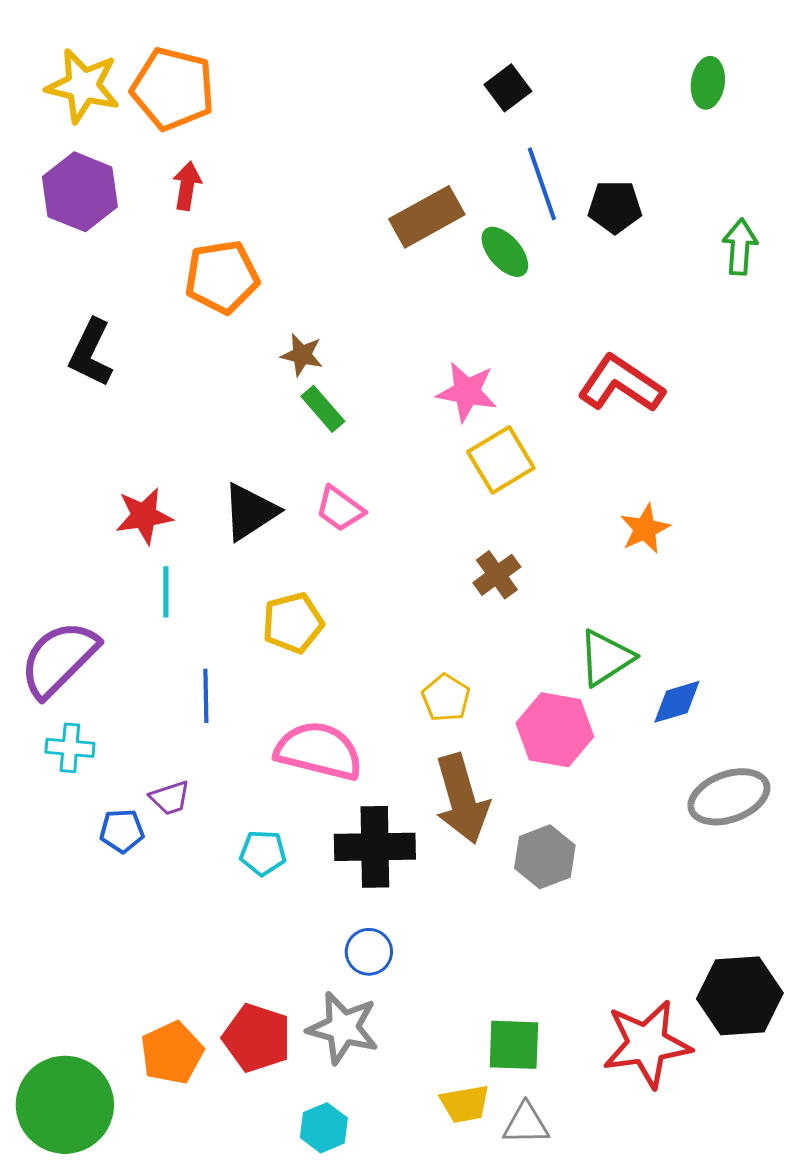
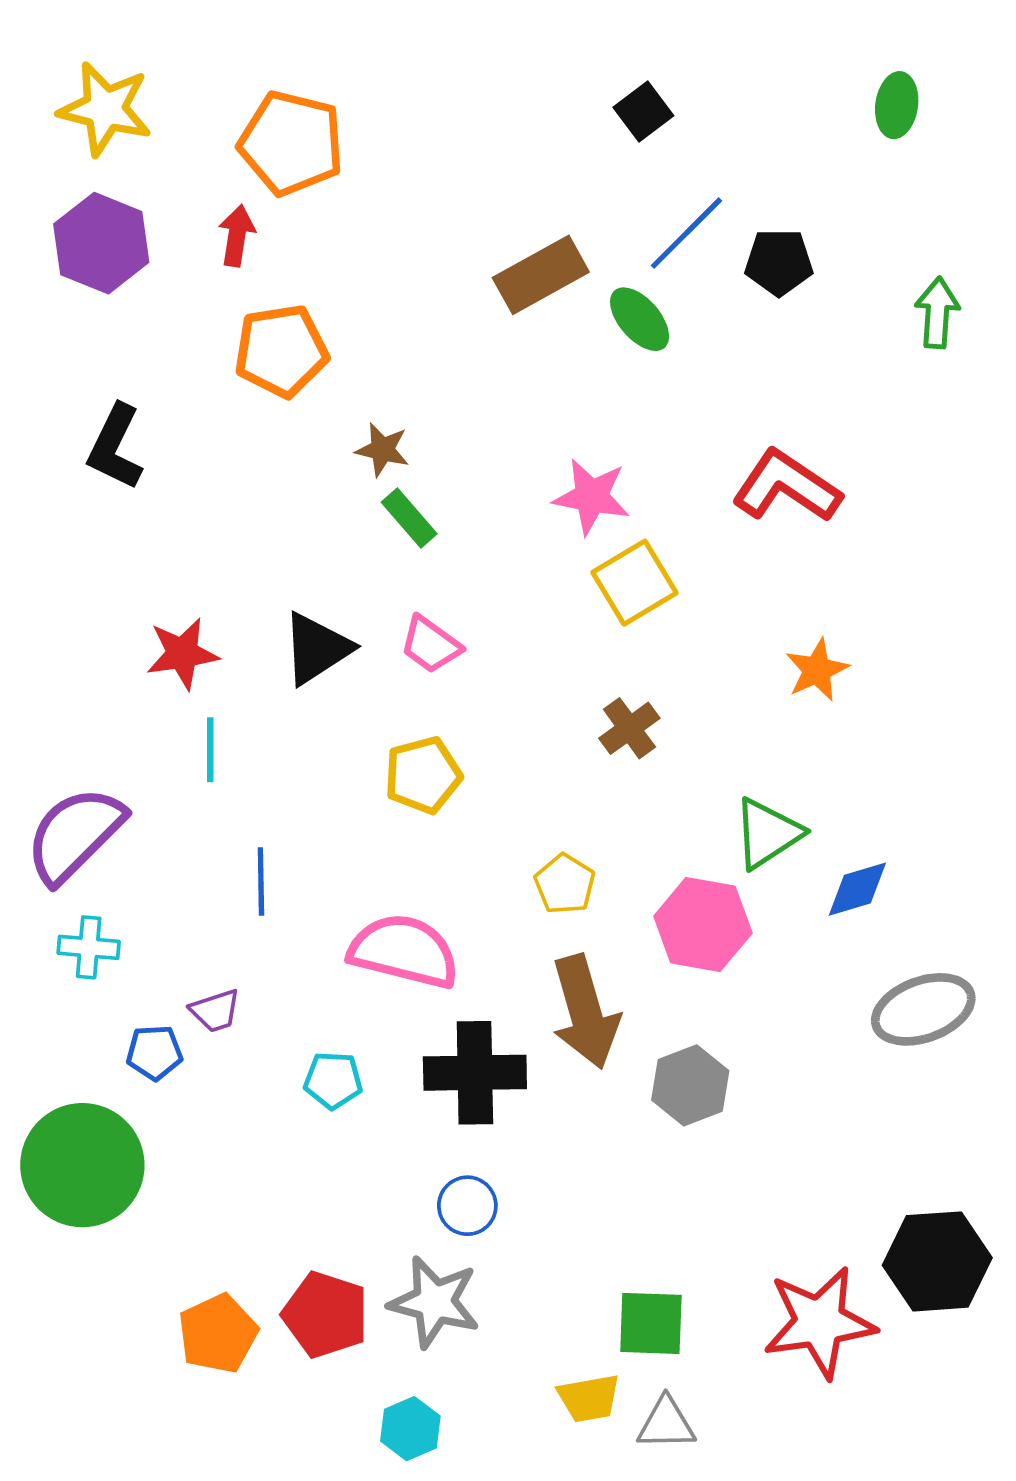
orange pentagon: (173, 89) -> (291, 143), moved
blue line: (542, 184) -> (686, 233), turned 64
yellow pentagon: (293, 623) -> (423, 775), moved
green circle: (65, 1105) -> (82, 1165), moved

